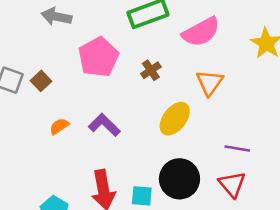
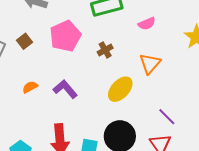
pink semicircle: (201, 32) -> (147, 24), size x0.6
brown square: (41, 81) -> (25, 41), moved
purple line: (237, 148) -> (167, 117), turned 30

